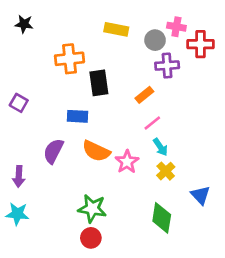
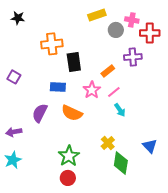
yellow rectangle: (116, 29) -> (97, 15), moved, turned -30
purple cross: (167, 65) -> (133, 57), moved
pink star: (127, 162) -> (92, 90), moved
yellow cross: (166, 171) -> (108, 143), moved
purple arrow: (19, 176) -> (14, 132), turned 77
green star: (92, 208) -> (69, 156), turned 30
cyan star: (17, 214) -> (13, 160), turned -30

